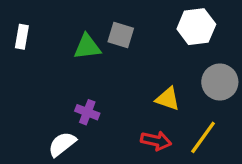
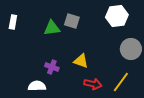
yellow triangle: (168, 99) -> (81, 61), moved
white semicircle: (62, 144) -> (37, 86), turned 36

